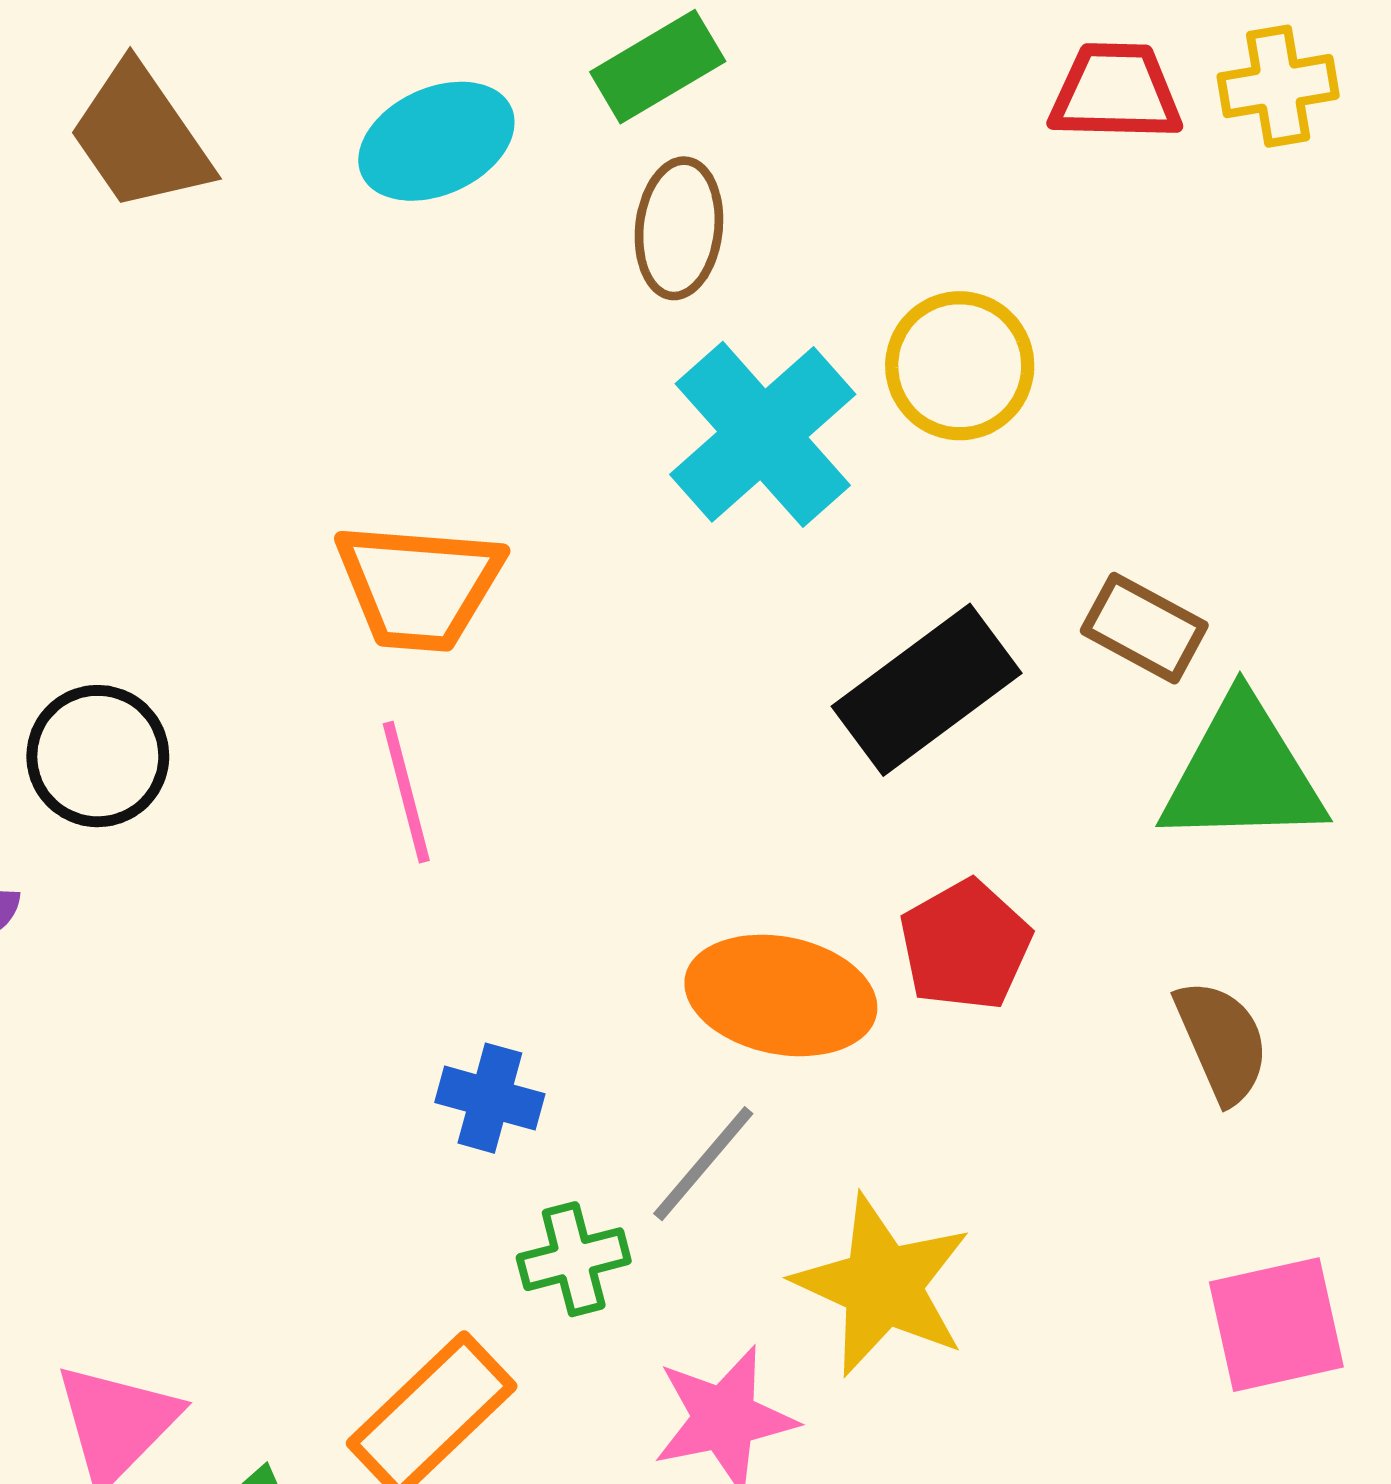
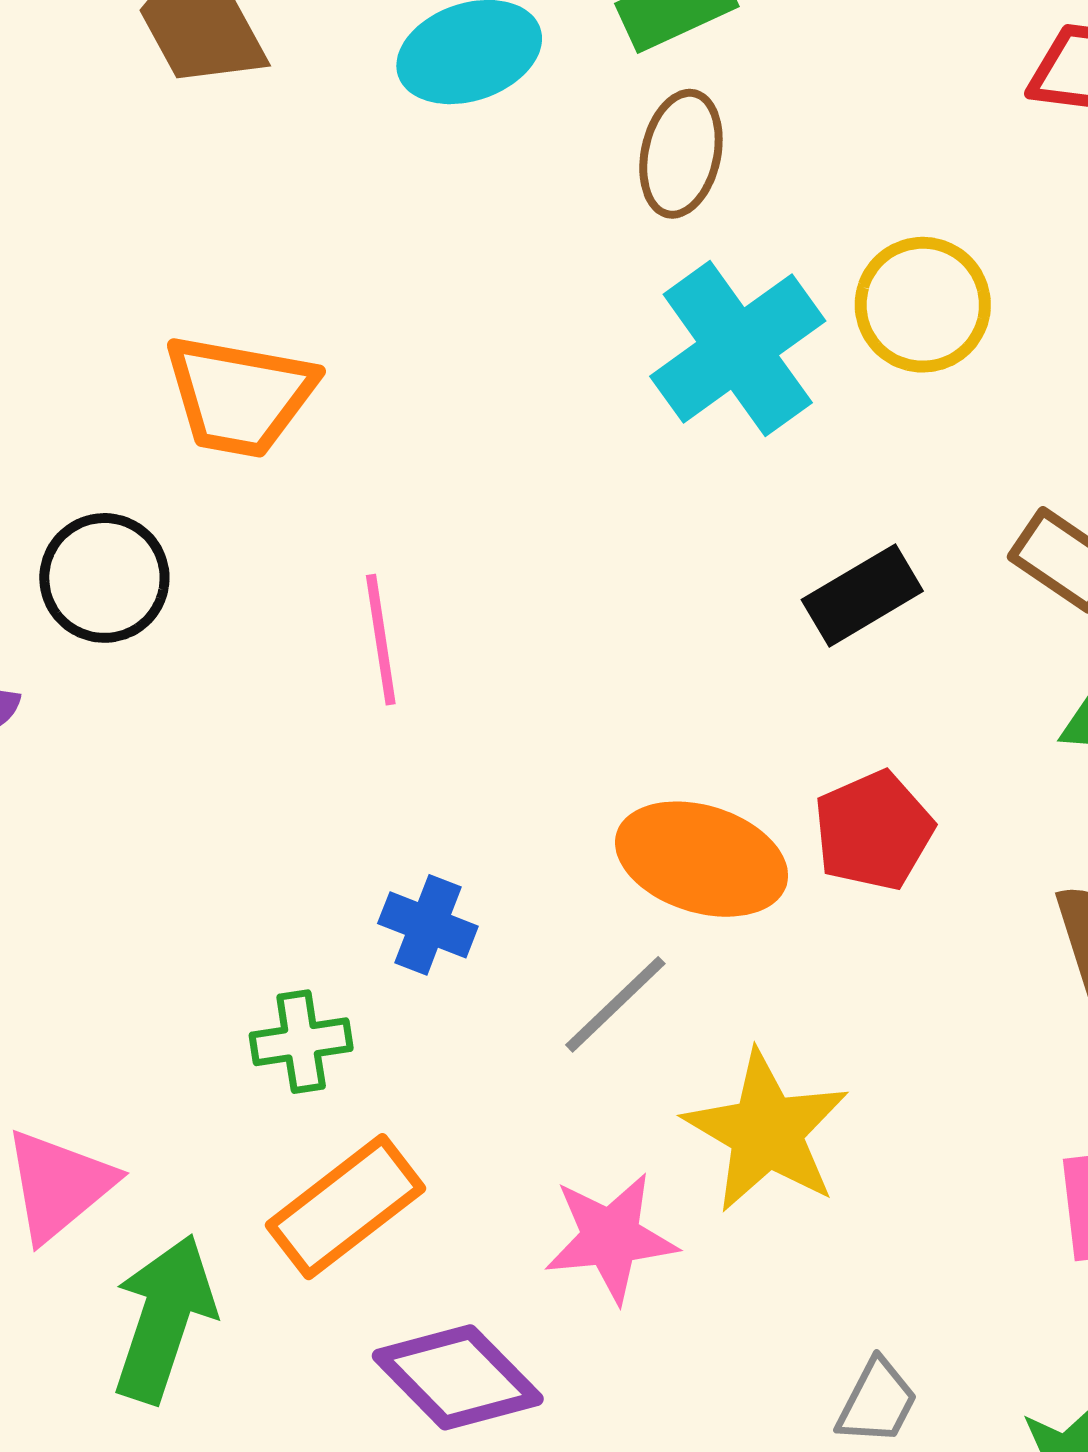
orange trapezoid: (419, 586) -> (240, 396), moved
black rectangle: (927, 690) -> (862, 595), size x0.7
green cross: (574, 1259) -> (301, 1042), moved

